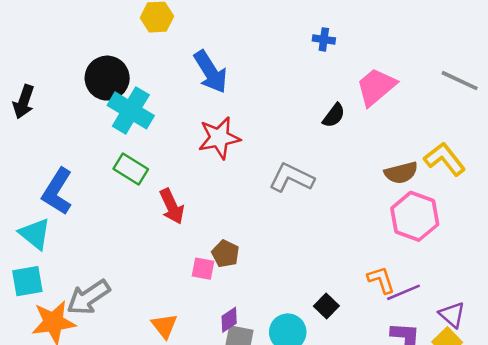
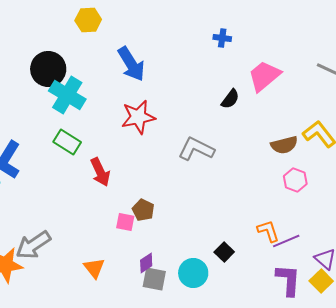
pink hexagon: (415, 216) -> (295, 180), size x0.6

